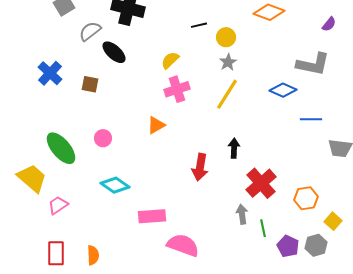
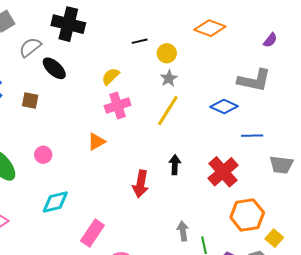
red cross: (261, 183) -> (223, 172), moved
cyan diamond: (115, 185) -> (55, 202), turned -48
orange hexagon: (306, 198) -> (247, 215), size x1.4
pink rectangle: (152, 216) -> (92, 233), turned -52

